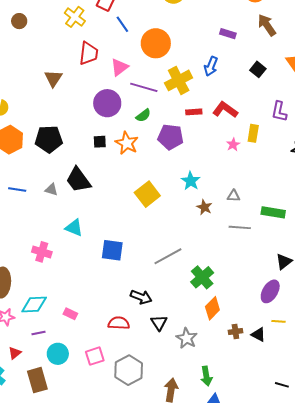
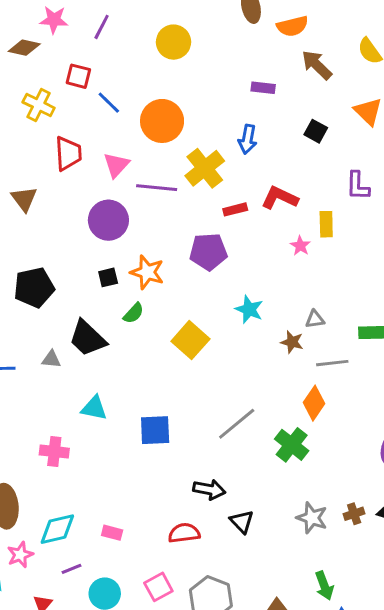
green semicircle: (143, 115) -> (134, 313), moved
brown star: (204, 207) -> (292, 342), moved
orange diamond: (212, 308) -> (314, 403), moved
gray star: (187, 338) -> (312, 518), moved

